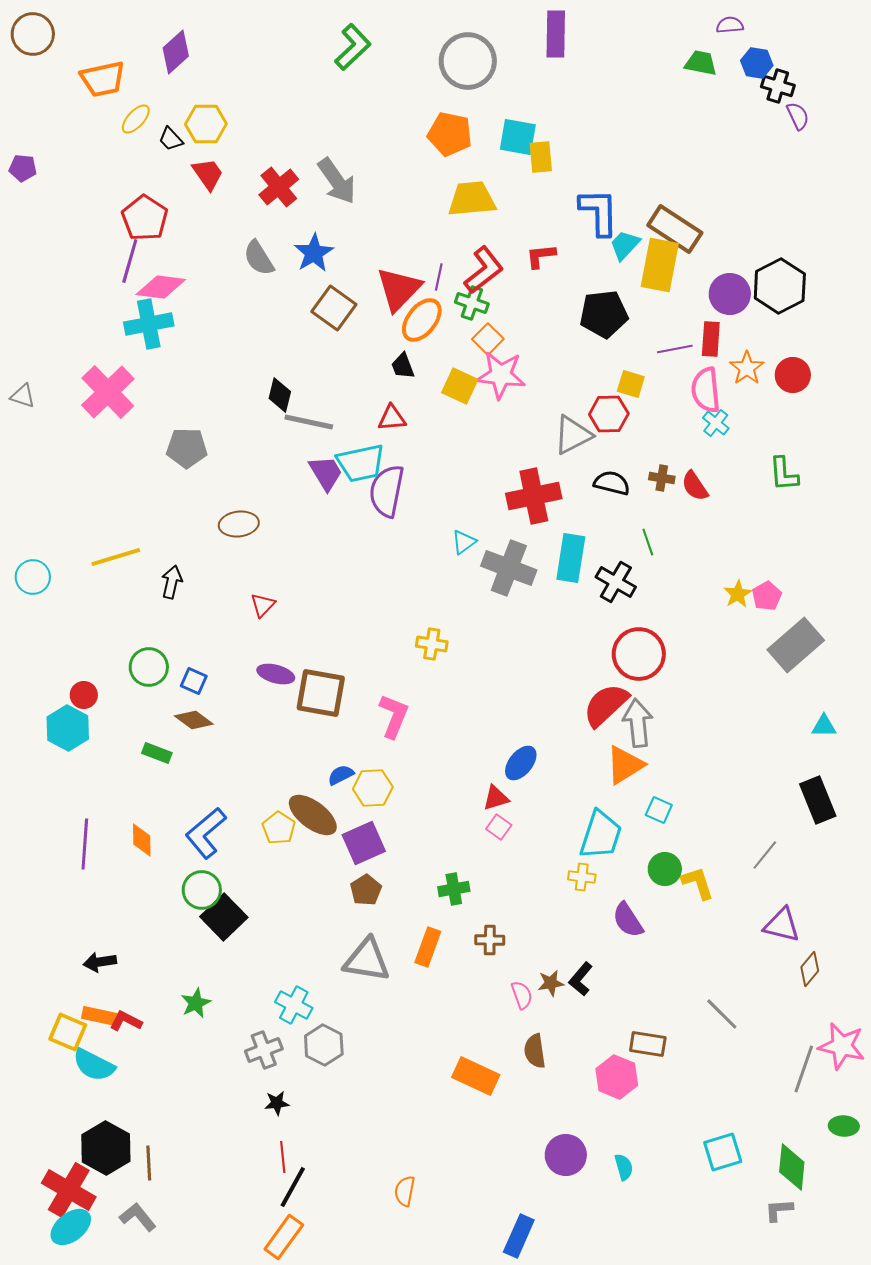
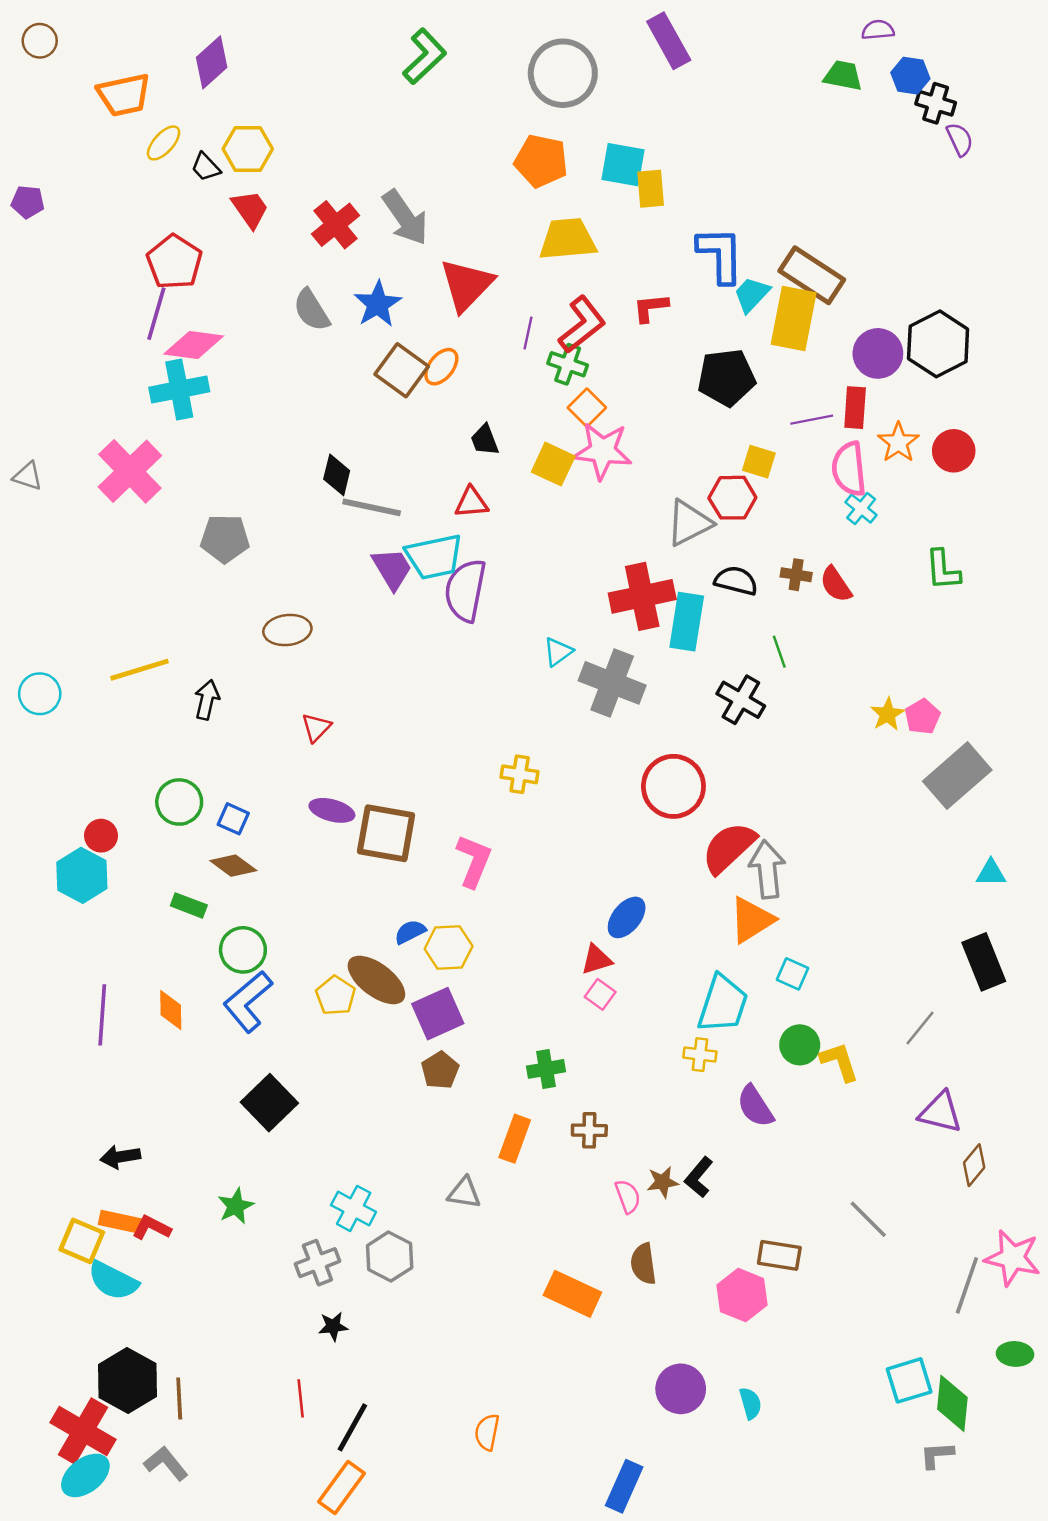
brown circle: (33, 34) -> (40, 41), size x0.7
purple rectangle: (556, 34) -> (669, 41), turned -30
red triangle: (399, 289) -> (467, 285), moved
orange ellipse: (422, 320) -> (441, 367), moved, size x0.7
cyan rectangle: (571, 558) -> (687, 622), moved
red circle: (639, 654) -> (673, 786), moved
green circle: (202, 890) -> (243, 950), moved
gray triangle: (367, 960) -> (464, 1193), moved, size x0.6
cyan square: (723, 1152) -> (909, 1380), moved
red line: (283, 1157) -> (301, 1398), moved

